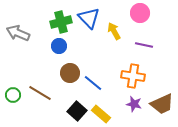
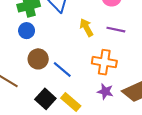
yellow arrow: (114, 31) -> (86, 27), moved

